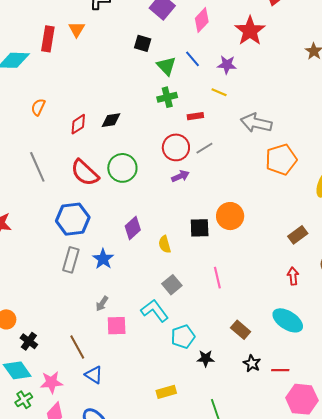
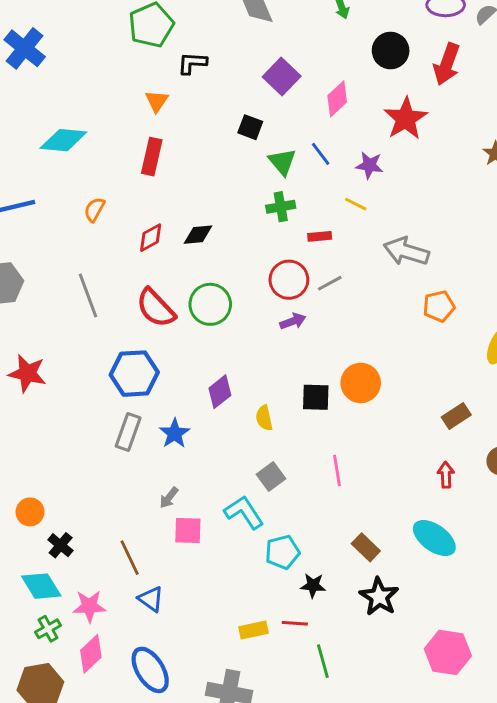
red rectangle: (48, 39) -> (152, 157), moved
orange pentagon: (281, 160) -> (439, 306), size x0.7
black star: (252, 363) -> (379, 597), size x1.5
red line: (280, 370) -> (295, 623), moved

